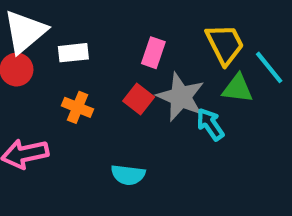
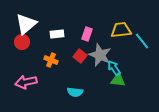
yellow trapezoid: (225, 44) -> (121, 30), turned -70
white rectangle: (73, 53) -> (57, 34), moved
green triangle: (238, 88) -> (118, 80), moved

